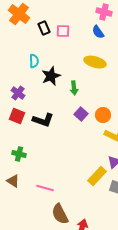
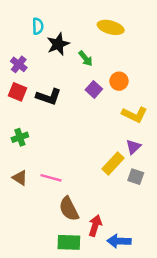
green arrow: (74, 88) -> (86, 58), turned -32
orange circle: (103, 115) -> (119, 81), moved
green cross: (19, 154) -> (20, 137), turned -32
brown triangle: (13, 181) -> (20, 178), moved

